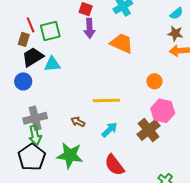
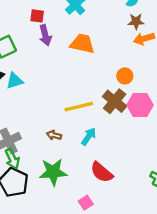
brown cross: (149, 130) -> (115, 101), moved

